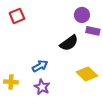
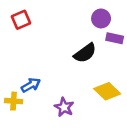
blue arrow: (40, 66) -> (31, 85), moved
purple star: (42, 87) -> (64, 107), moved

